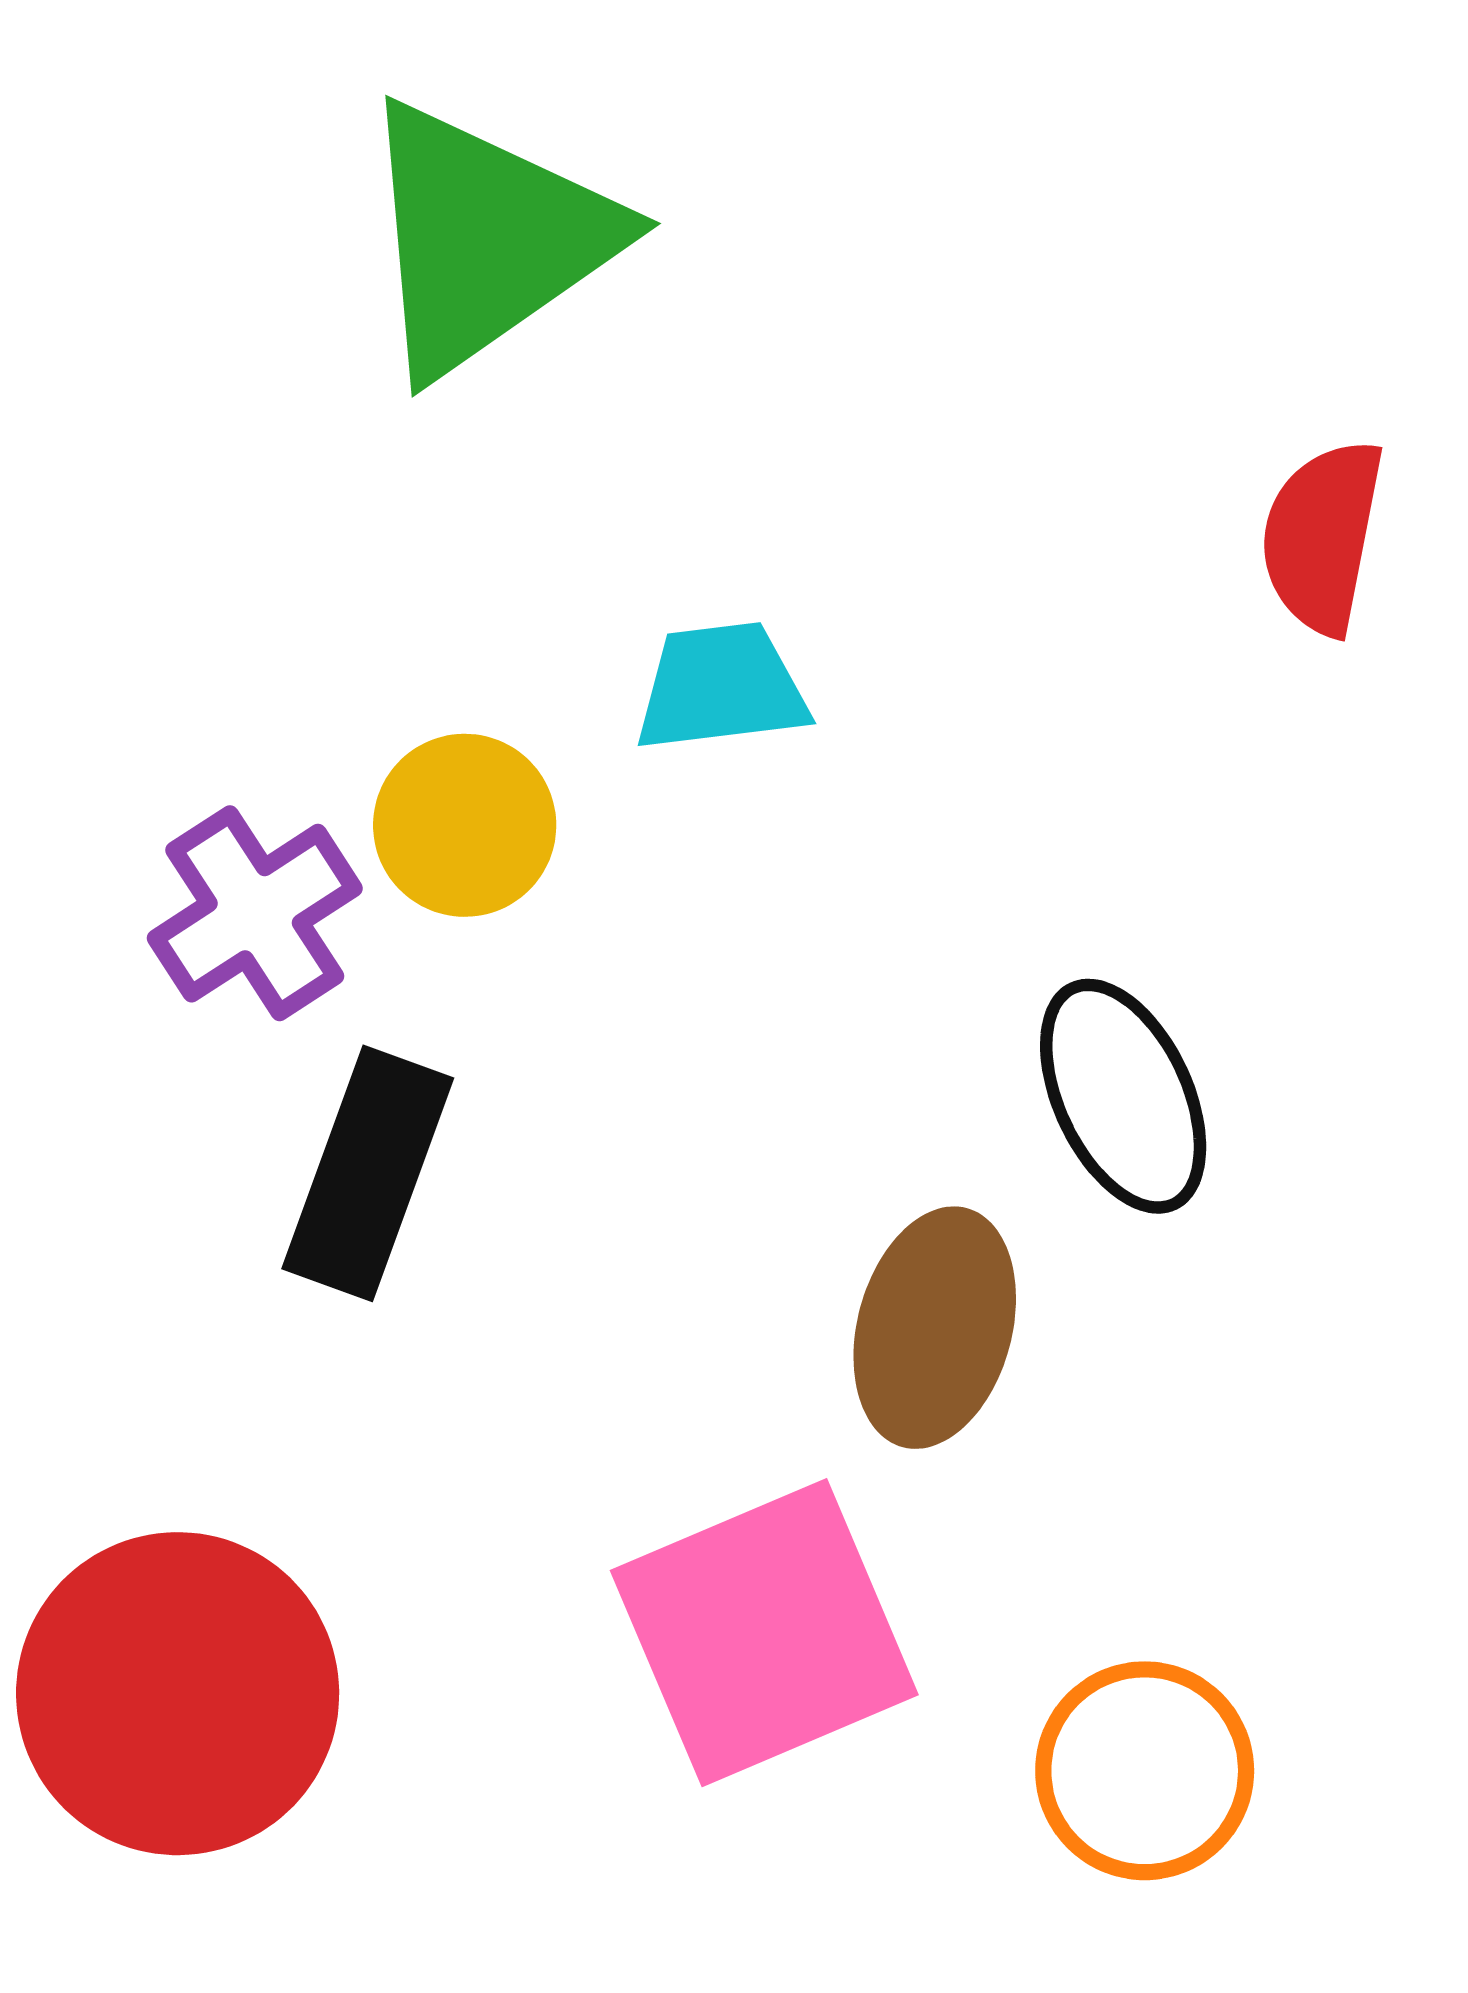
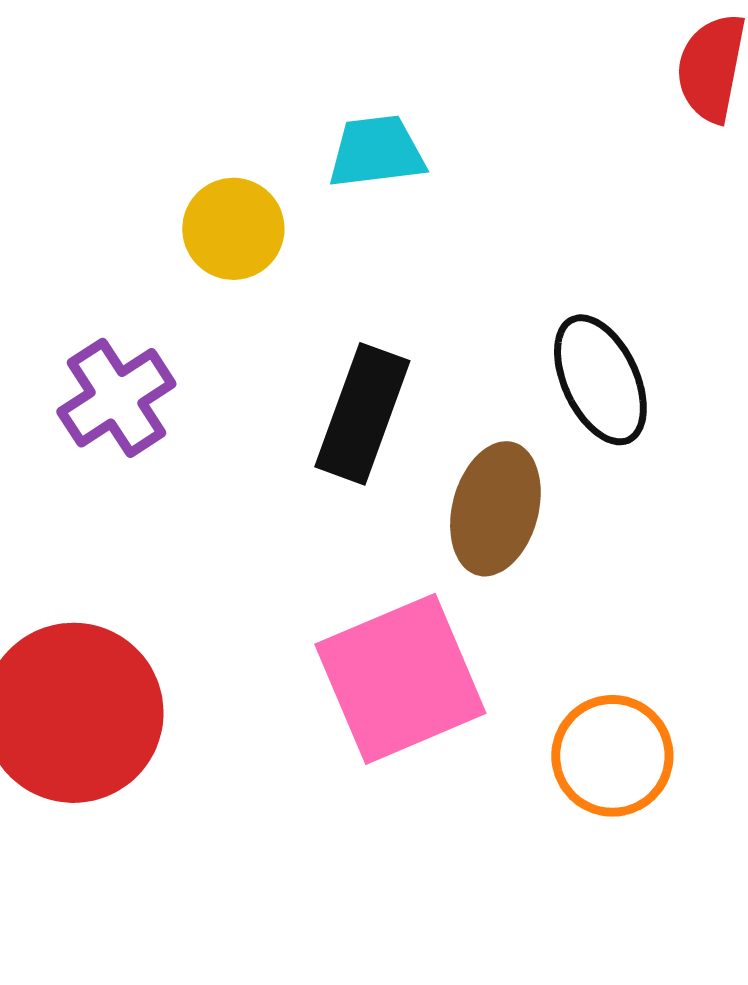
purple cross: (255, 913) -> (116, 398), moved
black rectangle: (368, 1173) -> (362, 414), moved

